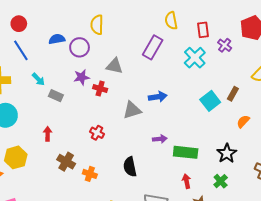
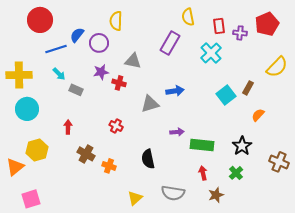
red circle: (19, 24) -> (40, 20), size x1.6
blue semicircle: (57, 39) -> (77, 35), turned -42
purple cross: (225, 45) -> (240, 33), moved, turned -32
blue line: (21, 50) -> (56, 49), moved, turned -75

